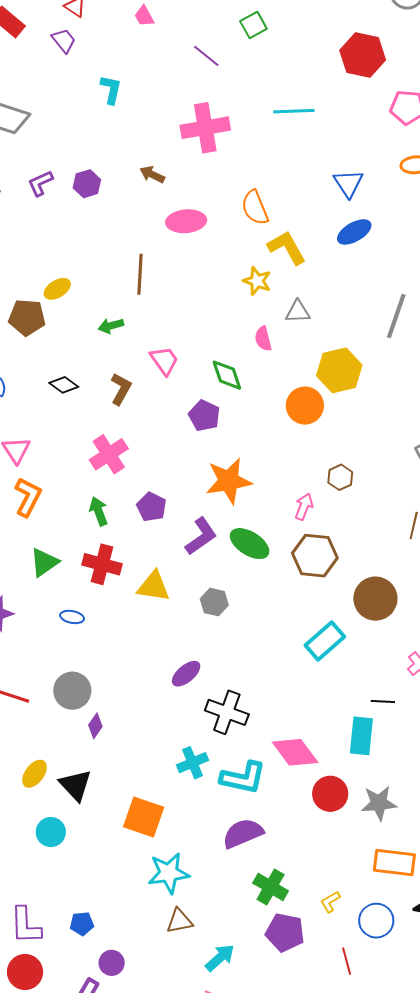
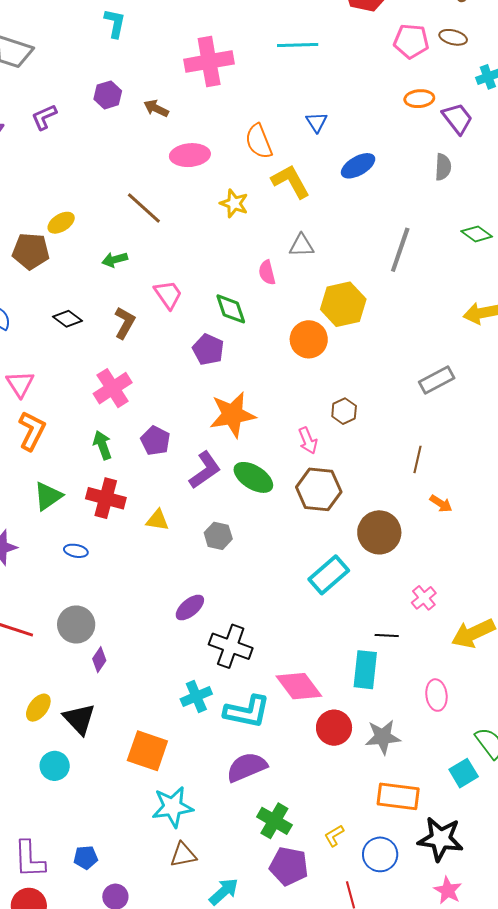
blue triangle: (348, 183) -> (317, 122), moved, size x0.7
purple hexagon: (87, 184) -> (108, 95), moved
brown line: (140, 274) -> (144, 208), turned -51
yellow star: (257, 281) -> (234, 203), moved
pink arrow: (304, 507) -> (308, 440), turned 136
yellow triangle: (154, 586) -> (157, 520), size x0.7

